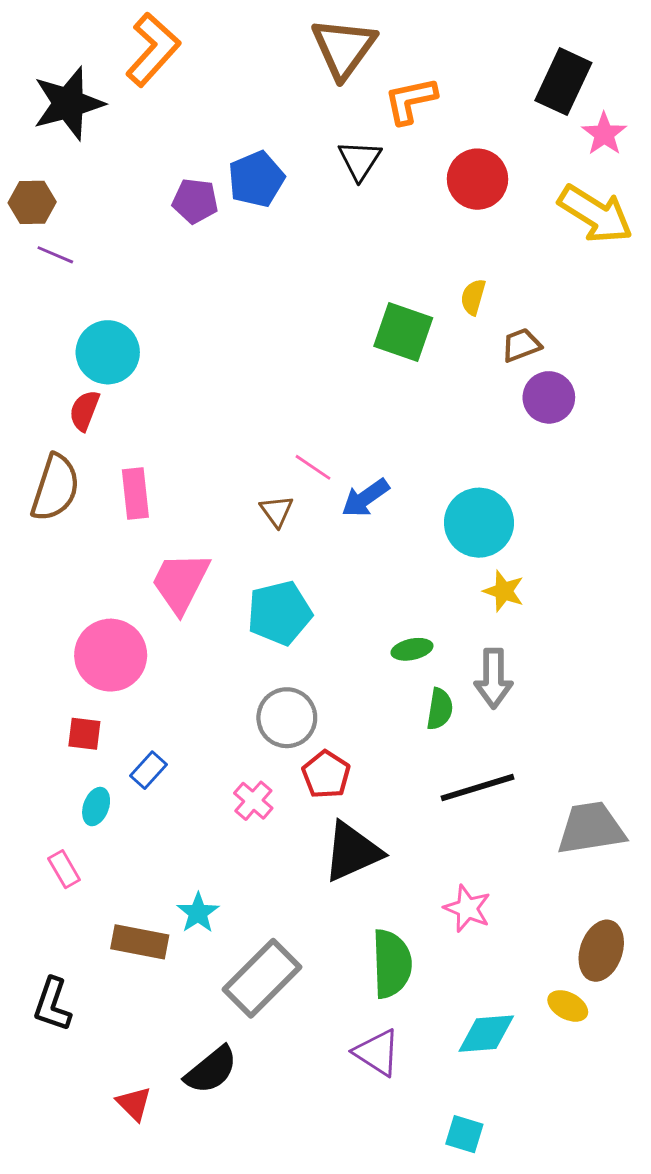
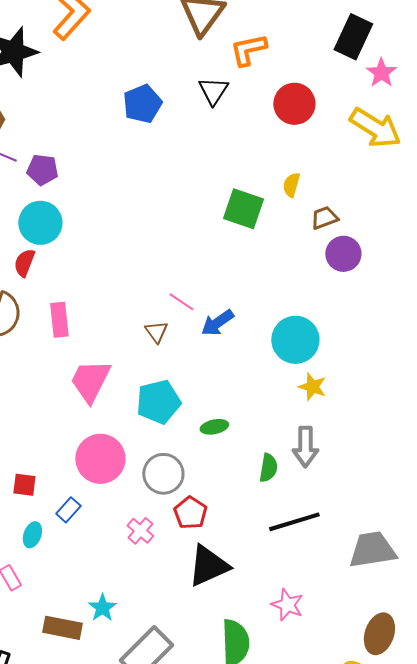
purple pentagon: (195, 201) -> (42, 170), moved
green ellipse: (412, 649) -> (214, 427), moved
pink circle: (111, 655) -> (100, 459), moved

